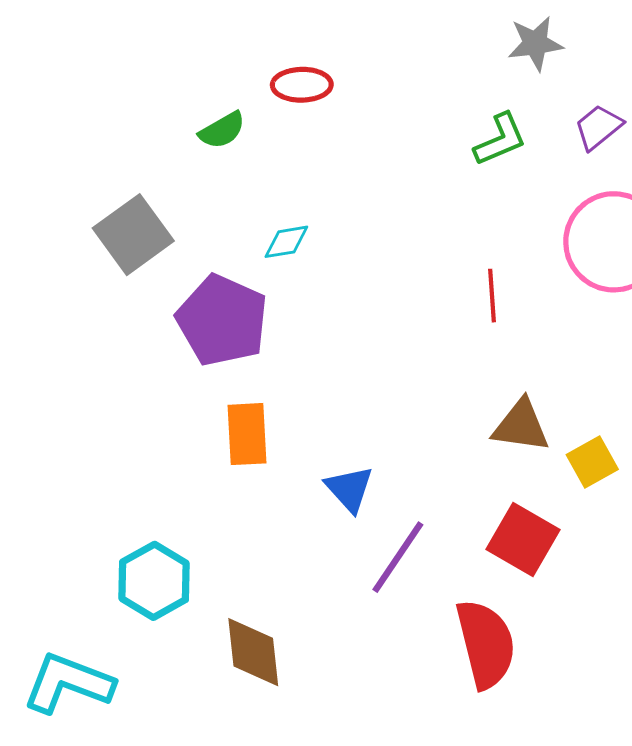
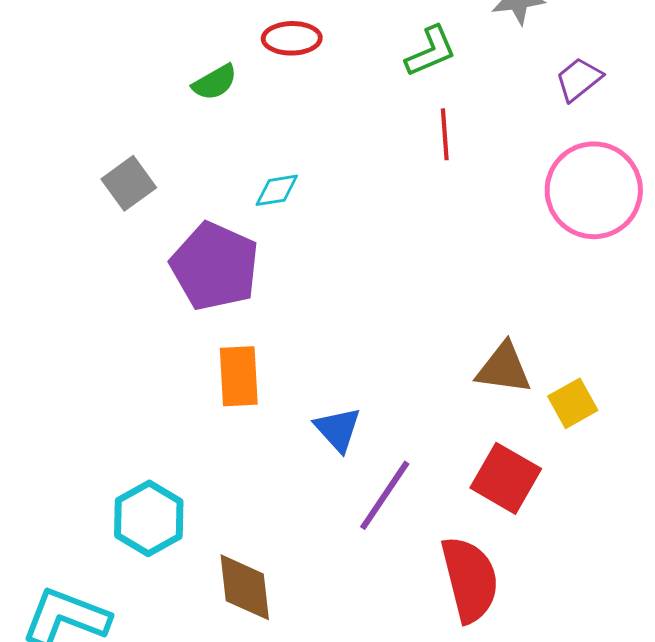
green L-shape: (500, 140) -> (431, 51), moved
gray square: (133, 235) -> (129, 183), size x0.7
red line: (492, 296) -> (445, 134), moved

